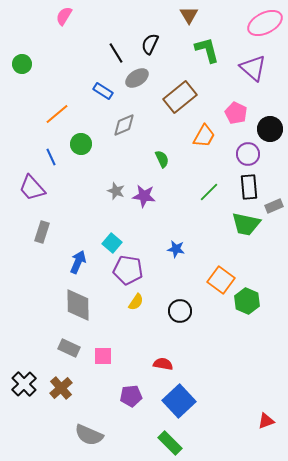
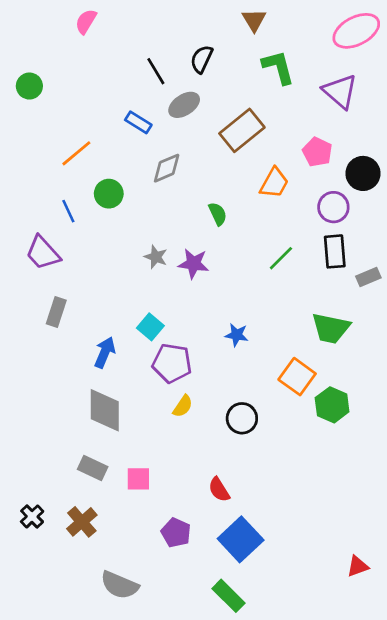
green trapezoid: (246, 224) -> (331, 328), moved
red semicircle: (163, 364) -> (219, 490), turned -132
black cross: (24, 384) -> (32, 516), size x0.7
purple pentagon: (131, 396) -> (176, 533), turned 30

